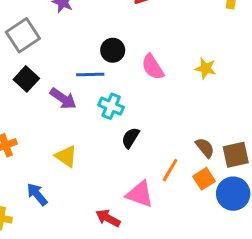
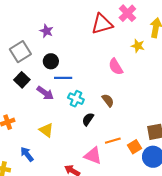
black circle: (113, 50) -> (51, 61), moved
pink semicircle: (153, 67) -> (116, 67), moved
yellow star: (206, 68) -> (138, 46), moved
brown semicircle: (205, 148) -> (108, 100), moved
orange line: (170, 170) -> (113, 141), turned 42

